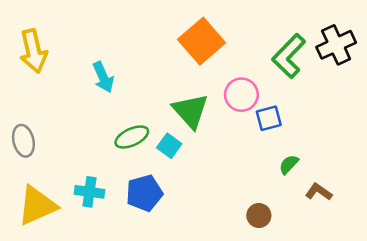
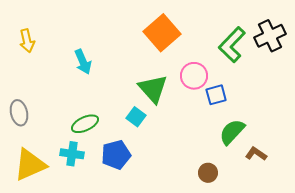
yellow arrow: (33, 51) -> (27, 41), size x0.7
green ellipse: (132, 137) -> (85, 124), moved
green semicircle: (289, 164) -> (232, 132), size x1.6

